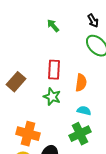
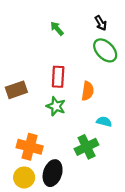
brown rectangle: (16, 82) -> (16, 90), turned 30
cyan semicircle: (84, 111) -> (104, 122), moved

